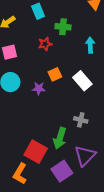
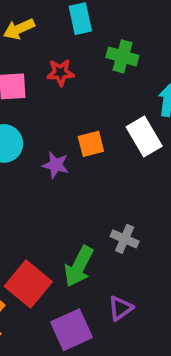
red star: (45, 44) -> (60, 73), moved
white rectangle: (82, 81) -> (144, 136), moved
purple triangle: (85, 156) -> (120, 308), size x0.6

